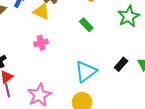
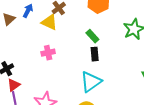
black rectangle: (121, 64) -> (95, 54), moved, turned -48

